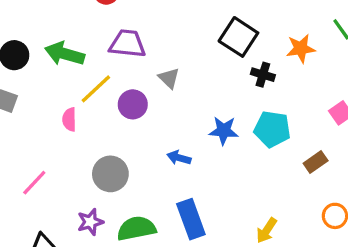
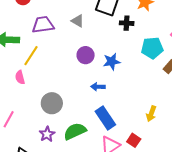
gray triangle: (169, 78) -> (78, 21), moved
purple circle: (133, 104) -> (86, 55), moved
cyan pentagon: (272, 129) -> (152, 48), moved
blue arrow: (179, 158) -> (98, 87), moved

